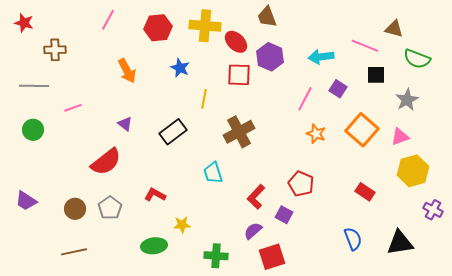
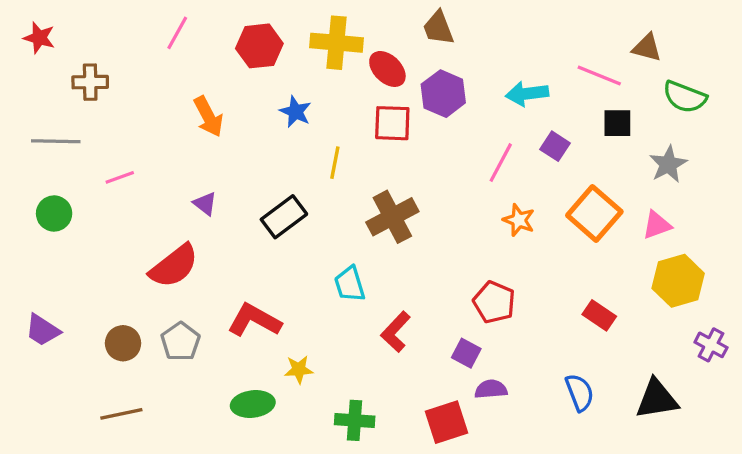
red L-shape: (155, 195) -> (254, 320), size x1.5
red L-shape: (256, 197) -> (396, 332), moved
purple semicircle: (253, 231) -> (491, 389), moved, turned 36

